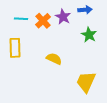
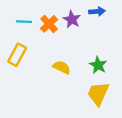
green star: (89, 35) -> (98, 65), moved
yellow rectangle: (15, 48) -> (17, 55), turned 30

